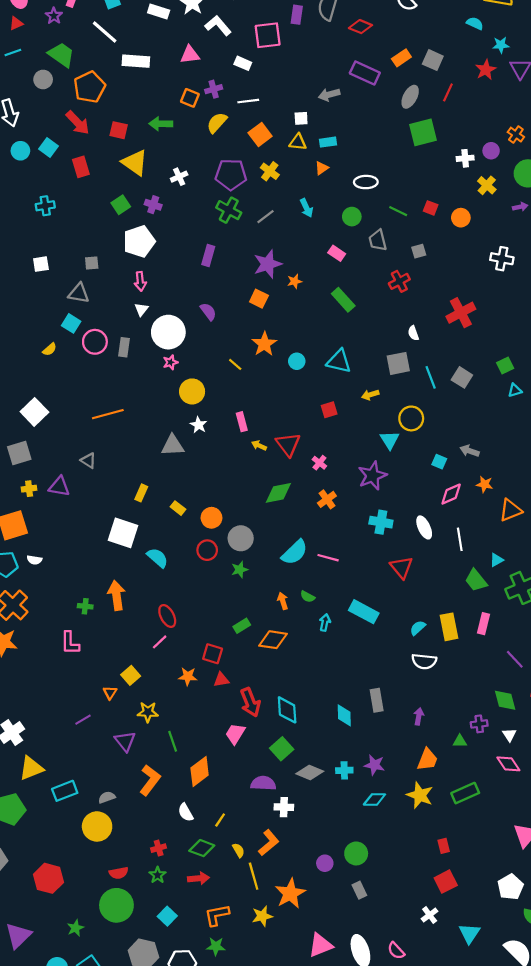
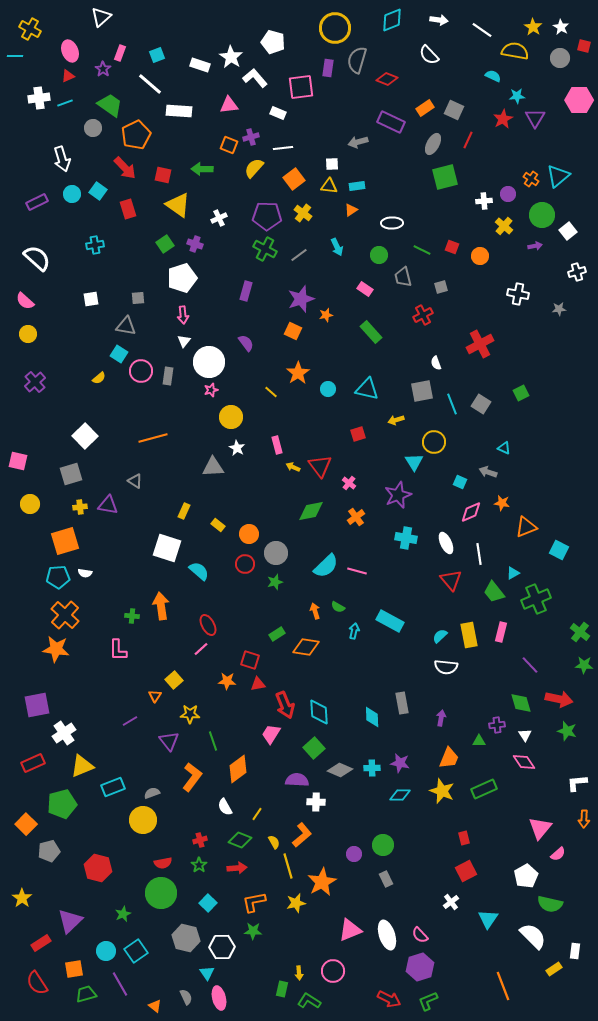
cyan triangle: (515, 390) -> (504, 448), moved, turned 40
red triangle: (401, 567) -> (451, 580), moved

